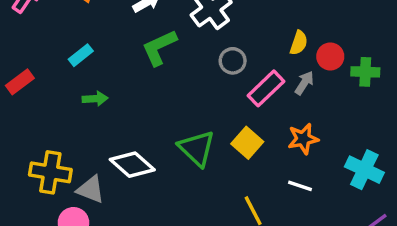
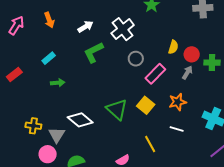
gray arrow: (304, 83) -> (187, 73), moved
yellow cross: (50, 172) -> (33, 126), size x0.7
gray triangle: (91, 189) -> (57, 135), turned 42

